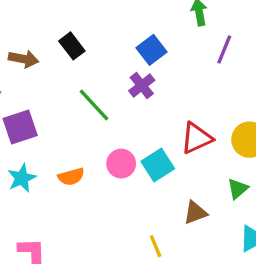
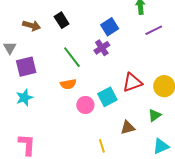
purple line: (224, 49) -> (154, 30), turned 36
pink circle: (121, 164) -> (85, 105), moved
orange semicircle: (71, 177) -> (68, 84), moved

